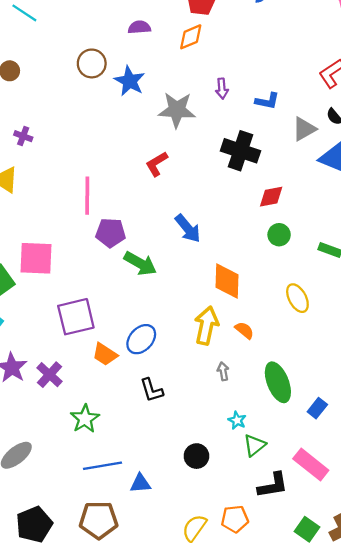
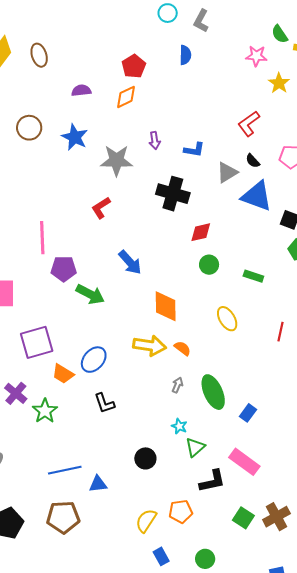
brown circle: (92, 63) -> (29, 128), moved
yellow arrow: (206, 326) -> (150, 346), turned 88
gray arrow: (223, 371) -> (177, 385), moved, turned 35
green star: (85, 419) -> (45, 411), moved

